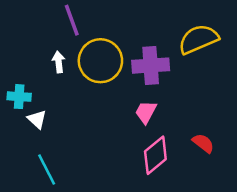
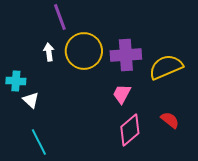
yellow semicircle: (198, 39) -> (166, 67), moved

